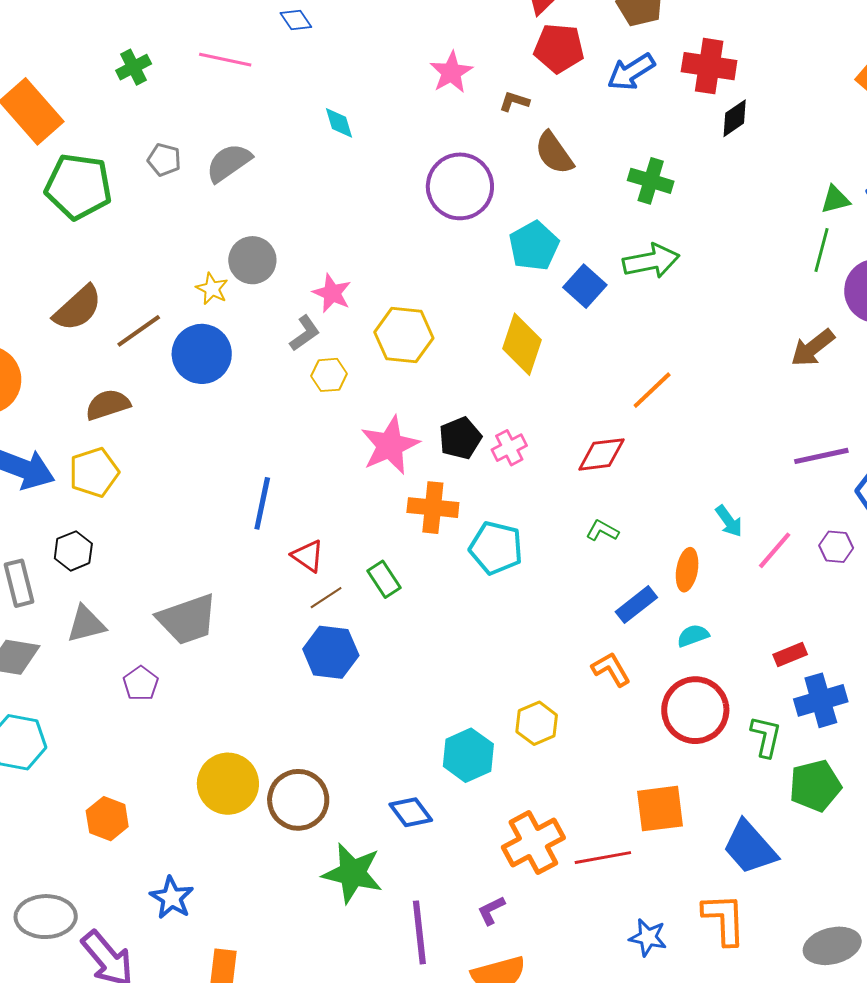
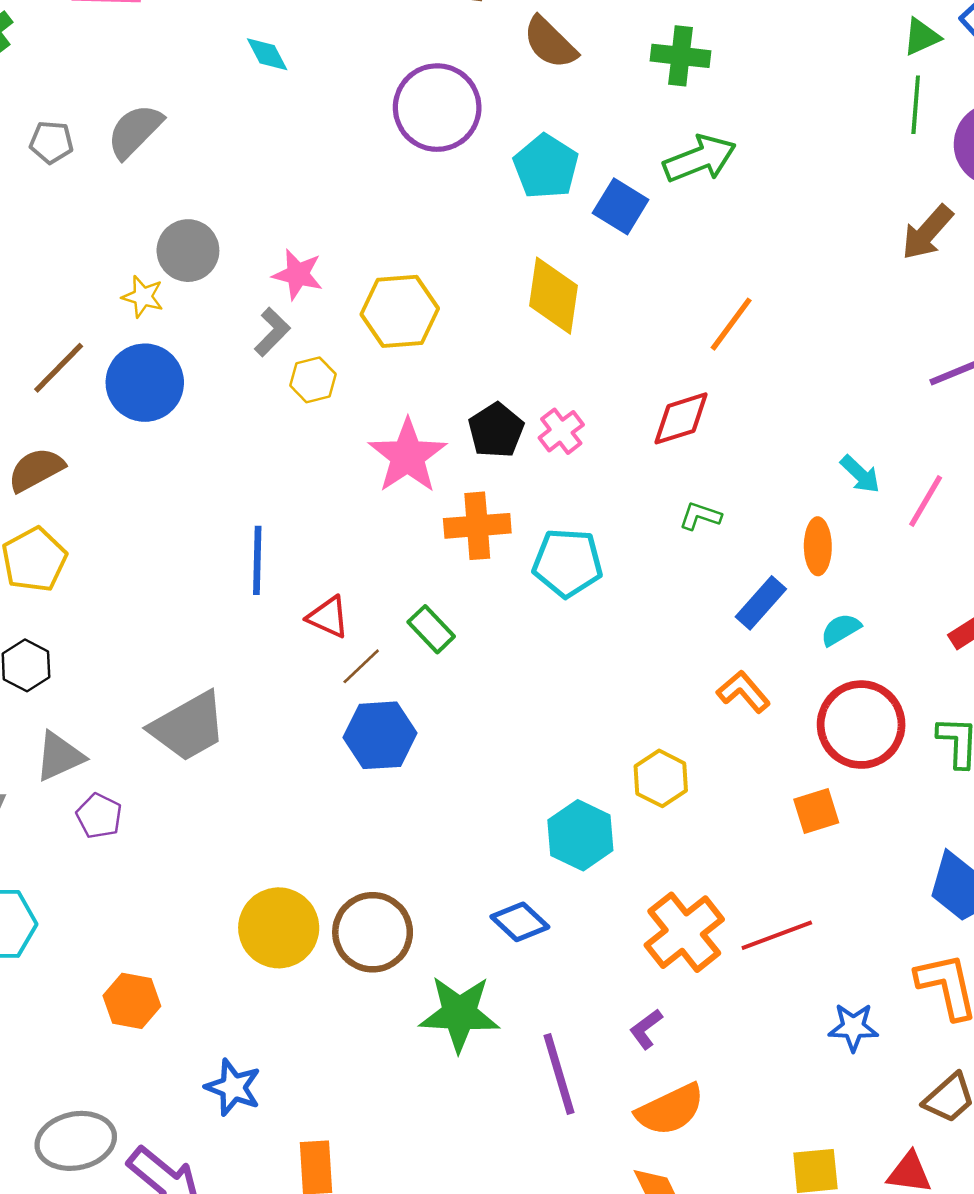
purple pentagon: (141, 683) -> (99, 816), moved
orange square: (660, 809) -> (816, 811), moved, size x0.7

